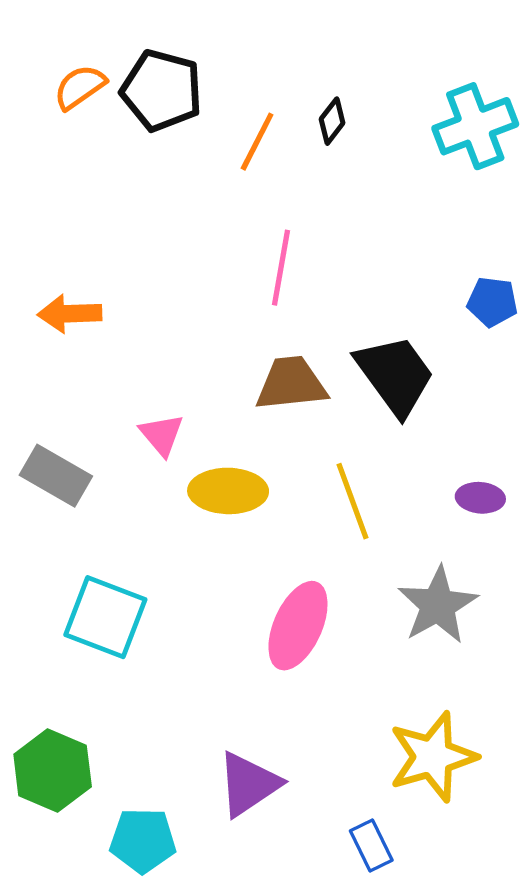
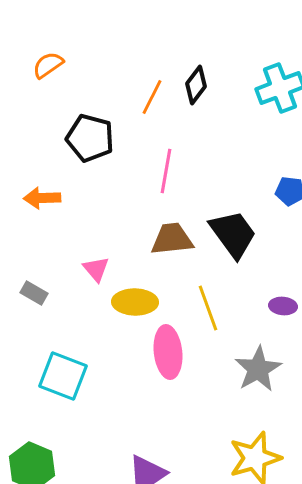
black pentagon: (162, 90) -> (90, 138), moved
black diamond: (332, 121) -> (196, 85), size x1.4
gray rectangle: (56, 476) -> (34, 293), size x0.7
pink ellipse: (298, 626) -> (168, 352), moved, turned -30

